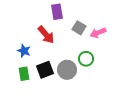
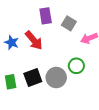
gray square: (79, 28) -> (69, 23), moved
blue star: (24, 51) -> (12, 42), moved

